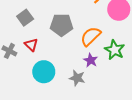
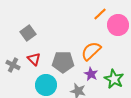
gray pentagon: (61, 25) -> (63, 62), moved
green star: (115, 50) -> (114, 79), moved

